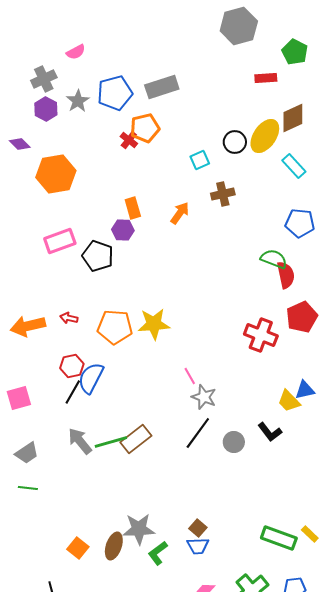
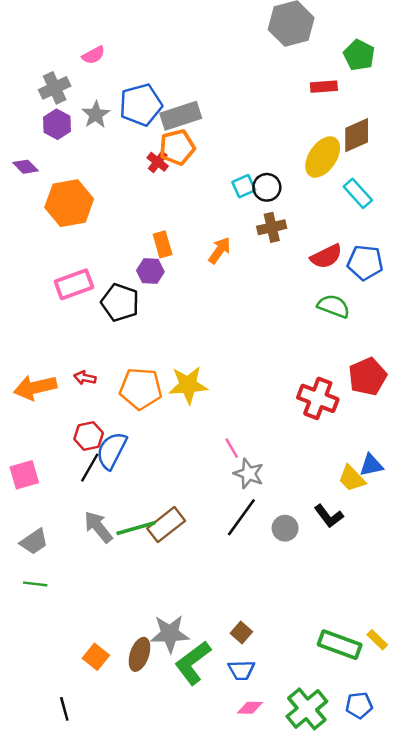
gray rectangle: (162, 87) -> (181, 116), moved
black circle: (235, 142) -> (267, 187), moved
red semicircle: (286, 275) -> (326, 256), moved, turned 76
blue trapezoid: (198, 546) -> (241, 670), moved
green L-shape: (158, 553) -> (193, 663), size x1.5

